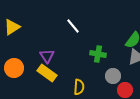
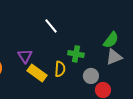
yellow rectangle: (47, 73) -> (37, 73), moved
yellow semicircle: (79, 87) -> (60, 69), moved

